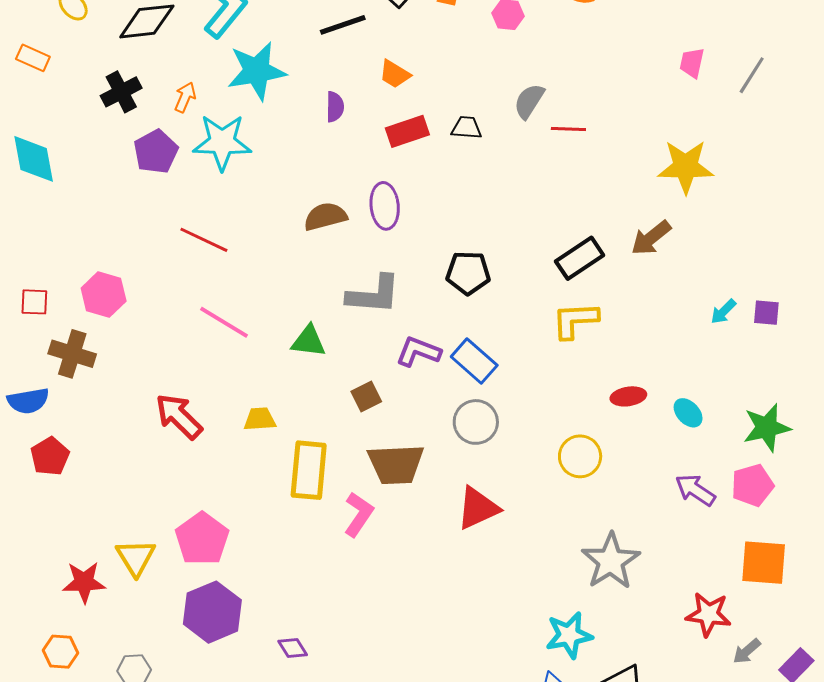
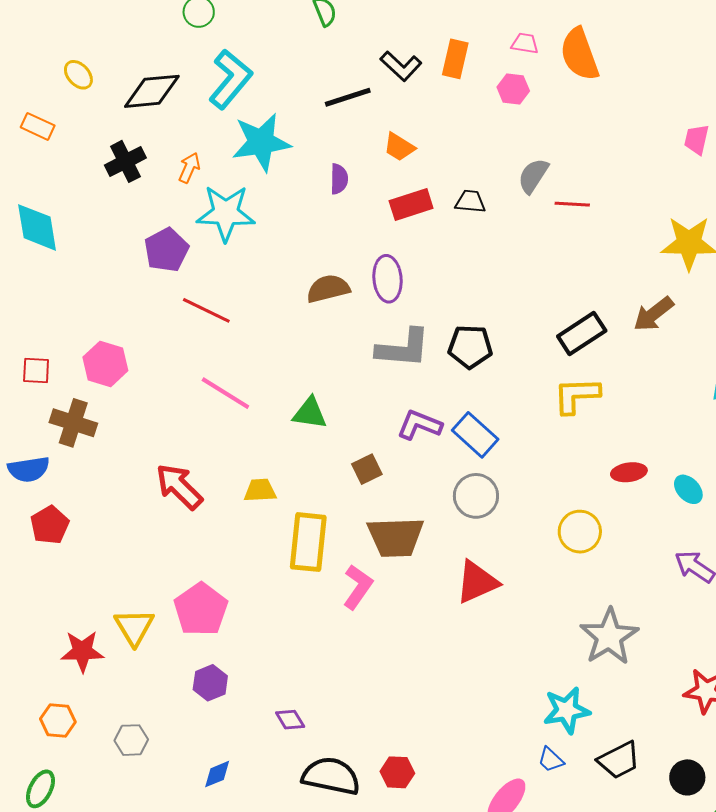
purple pentagon: (156, 152) -> (166, 250), moved
gray L-shape: (374, 295) -> (403, 348), moved
purple hexagon: (212, 612) -> (210, 683), size x0.6

